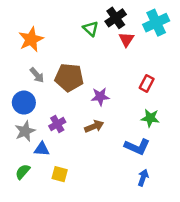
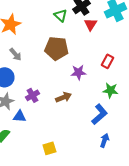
brown pentagon: (69, 77) -> (56, 48), moved
purple star: (100, 97) -> (78, 72), moved
blue L-shape: (137, 147) -> (99, 114), turned -65
yellow square: (60, 174) -> (49, 148), moved, turned -32

